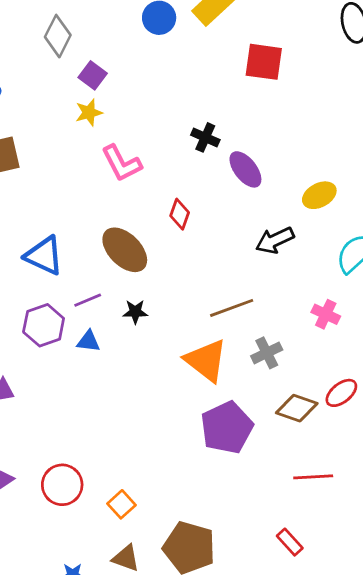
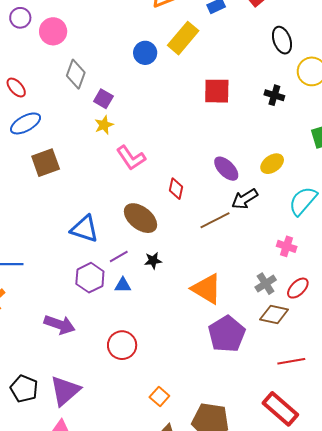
red square: (264, 62) -> (217, 91), moved
black cross: (205, 137) -> (274, 95), moved
purple ellipse: (245, 169) -> (226, 169), moved
brown line: (232, 308) -> (215, 220), moved
gray cross: (267, 353) -> (266, 284), moved
red ellipse: (341, 393) -> (298, 288), moved
red circle: (62, 485) -> (122, 345), moved
red rectangle: (290, 542) -> (280, 409), size x1.8

